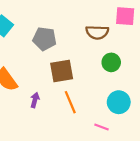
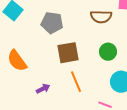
green circle: (111, 62) -> (108, 52), moved
purple arrow: (35, 100) -> (43, 89), moved, turned 48

